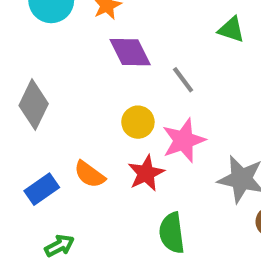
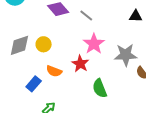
gray diamond: (34, 105) -> (19, 45), turned 60
yellow circle: (138, 122) -> (44, 44), moved

